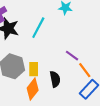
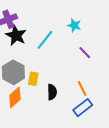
purple line: (72, 56) -> (85, 53), moved
orange diamond: (33, 89) -> (15, 97), moved

